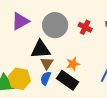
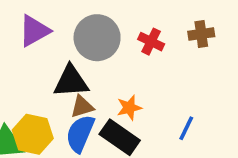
brown triangle: (47, 63) -> (82, 107), turned 40
blue semicircle: (46, 78) -> (80, 134), size x1.5

